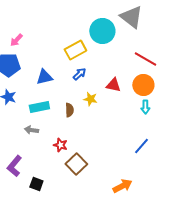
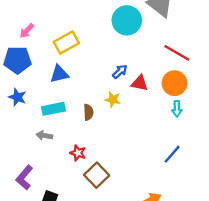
yellow rectangle: (75, 50) -> (66, 42), moved
blue arrow: (79, 74) -> (120, 72), moved

